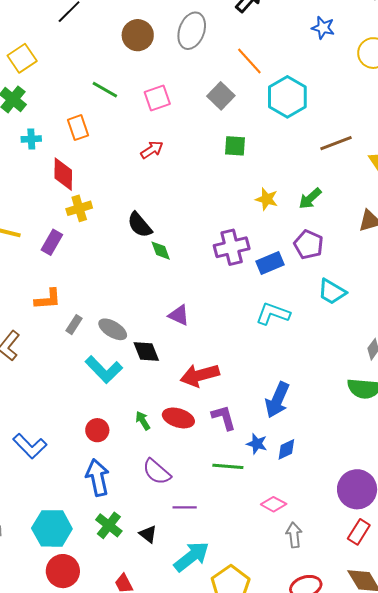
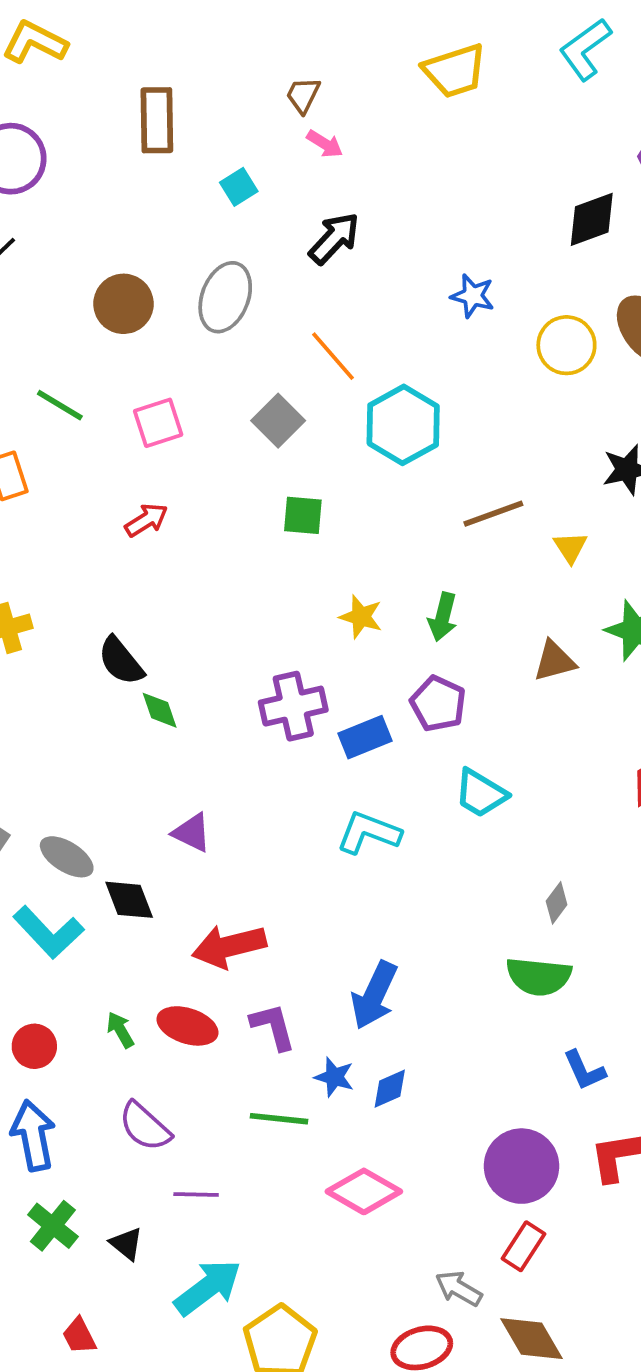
green arrow: (310, 198) -> (443, 617), turned -35
pink diamond: (274, 504) -> (364, 1191), size x1.5
gray arrow: (294, 535) -> (459, 1288), moved, turned -55

